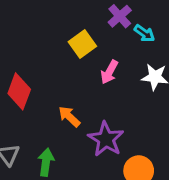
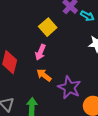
pink arrow: (109, 72) -> (40, 52), moved

